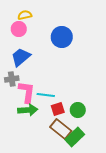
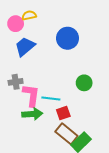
pink circle: (19, 29) -> (16, 24), moved
blue trapezoid: (21, 57) -> (25, 47), moved
green circle: (78, 110) -> (84, 83), moved

